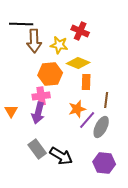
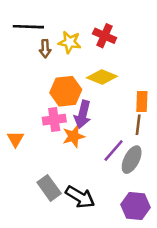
brown arrow: (34, 41) -> (45, 49), size x0.6
yellow star: (59, 45) -> (70, 42), moved
orange rectangle: (86, 82) -> (142, 102), moved
orange star: (77, 109) -> (74, 136), moved
purple arrow: (38, 113) -> (83, 114), moved

